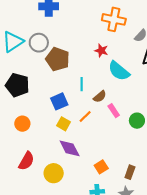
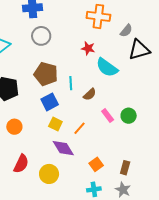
gray circle: (39, 43) -> (41, 36), moved
brown pentagon: (58, 59) -> (46, 74), moved
pink rectangle: (114, 111) -> (108, 115), moved
orange line: (85, 117) -> (79, 128), moved

